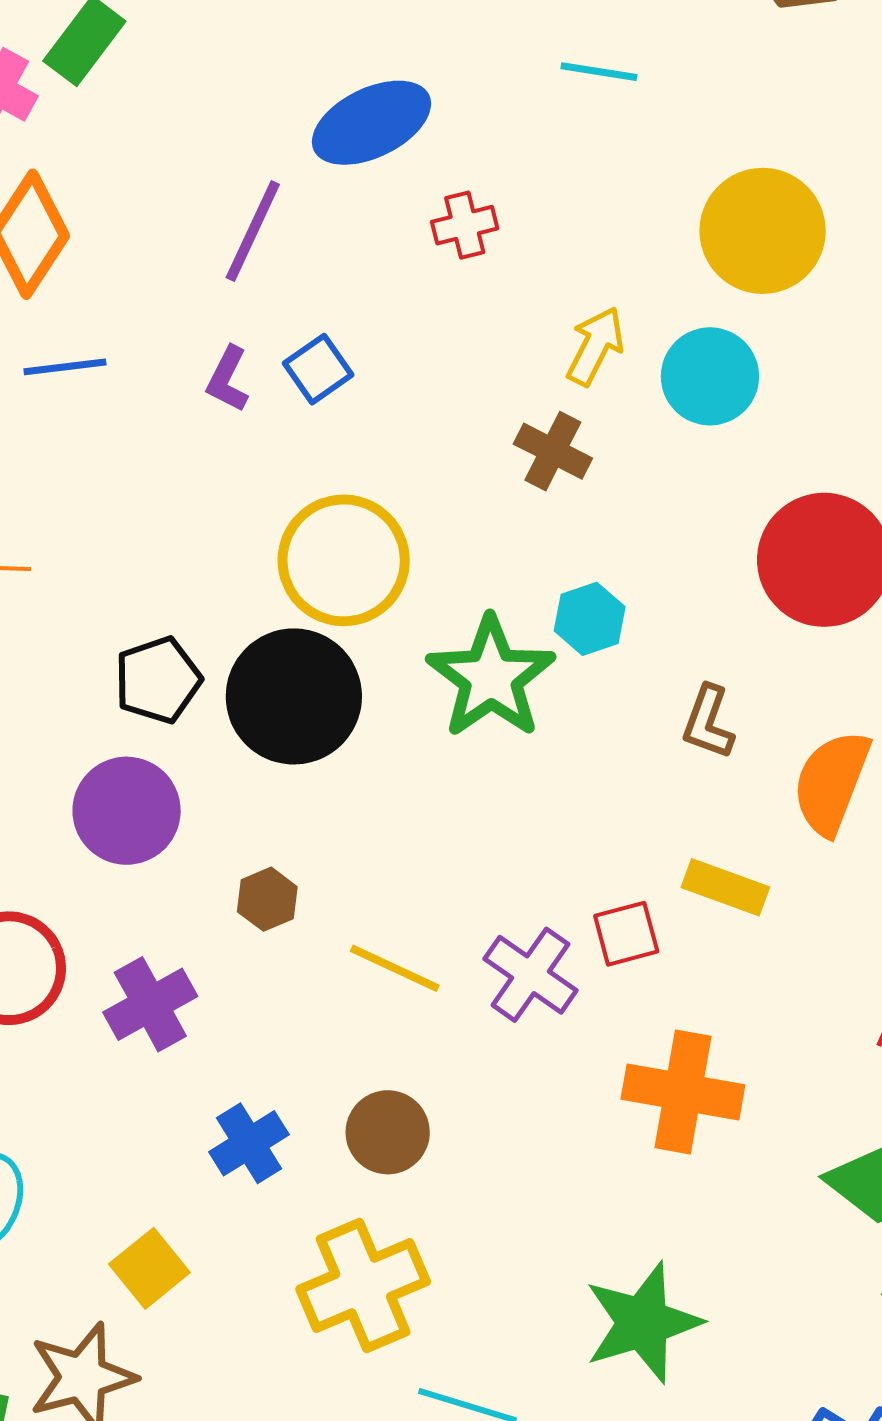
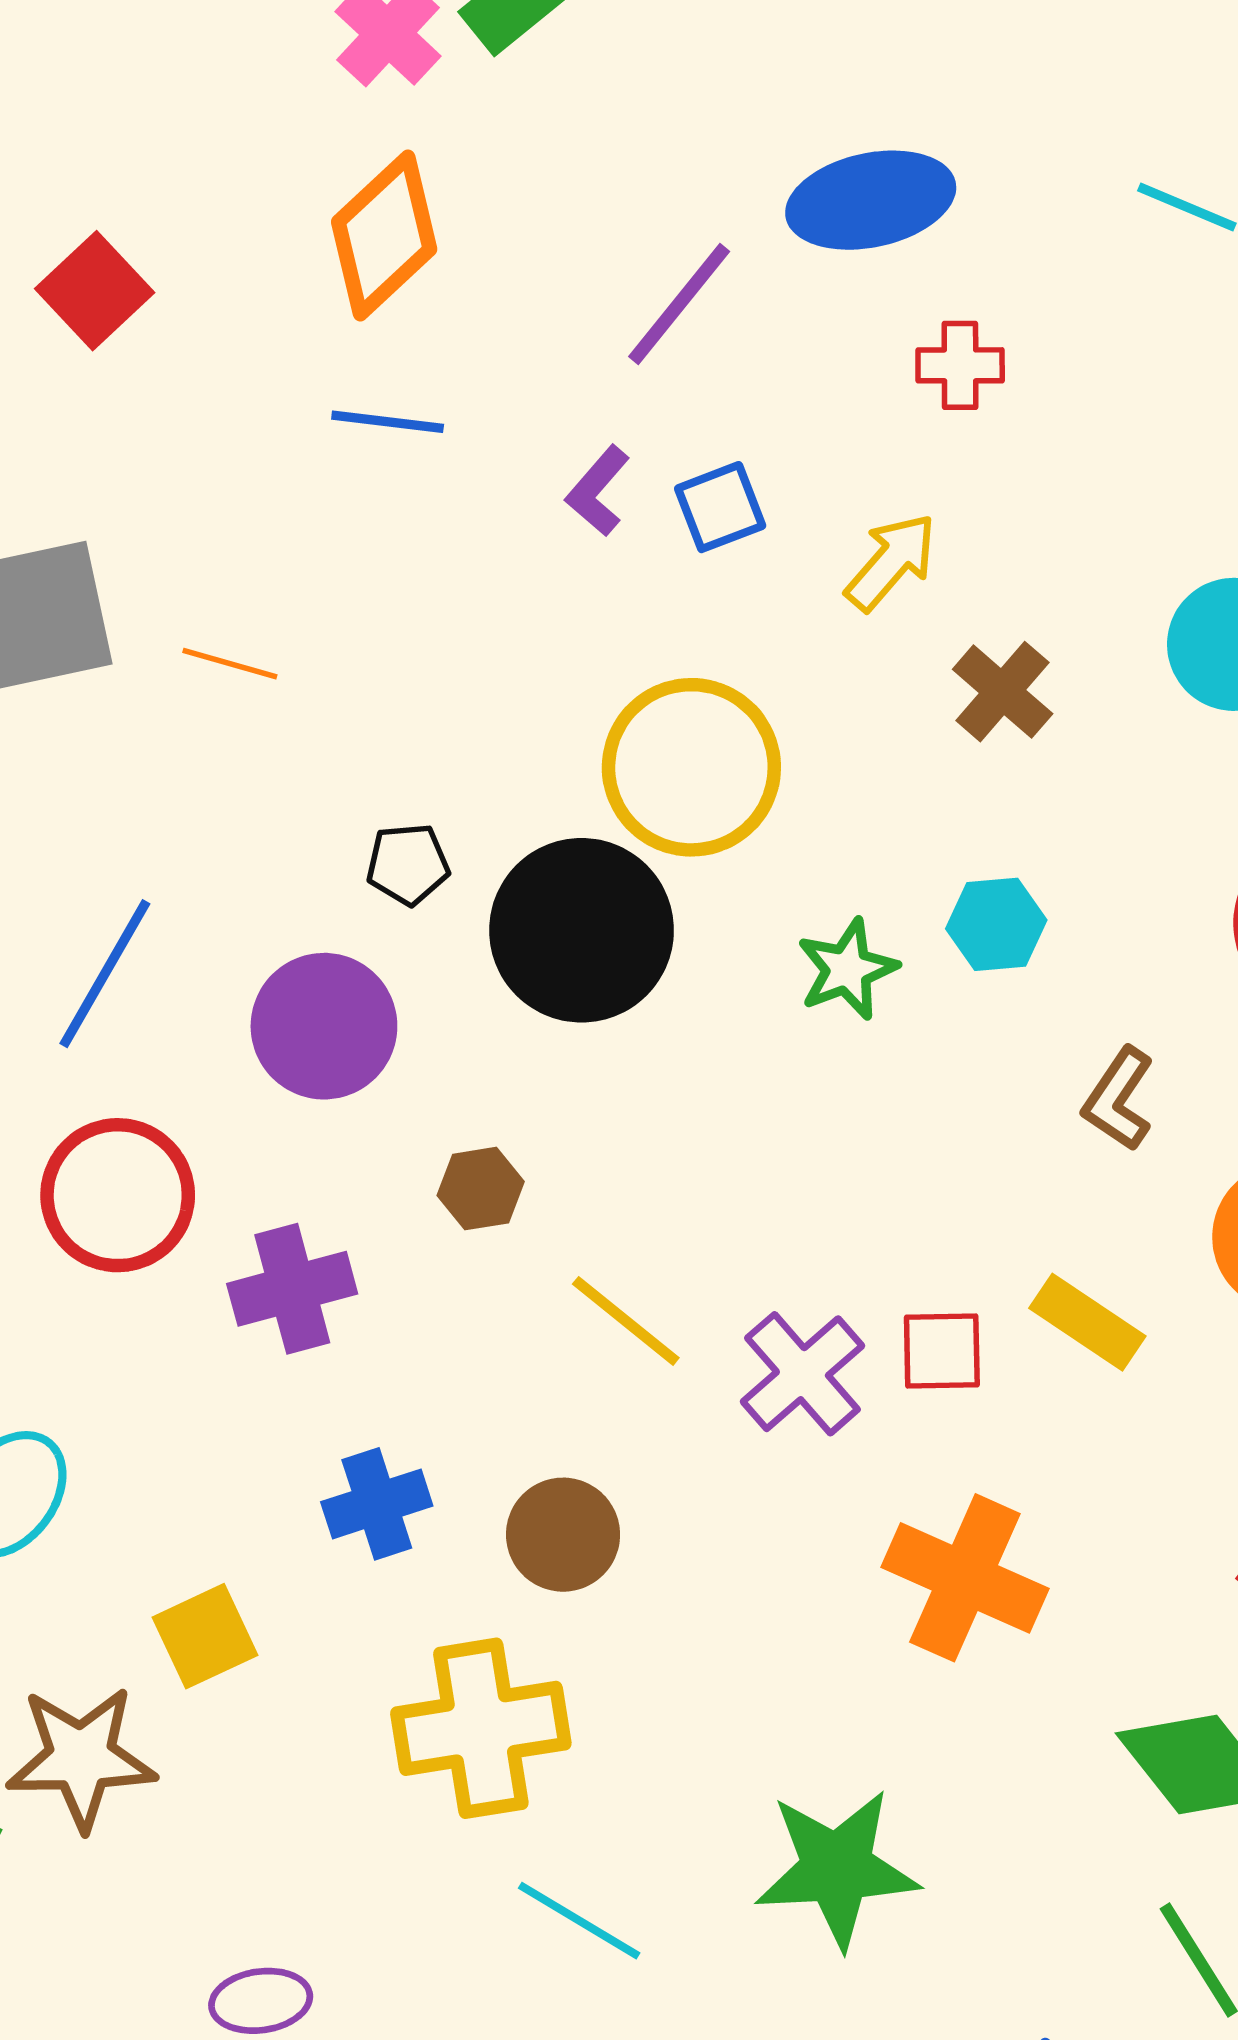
yellow arrow: (595, 346) -> (891, 562), moved
green star: (491, 677) -> (847, 969), size x0.6
black pentagon: (158, 680) -> (408, 864), size x0.7

